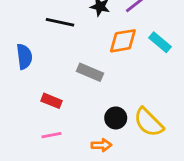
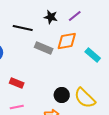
cyan rectangle: (160, 42) -> (93, 55), moved
gray rectangle: (90, 72) -> (44, 48), moved

